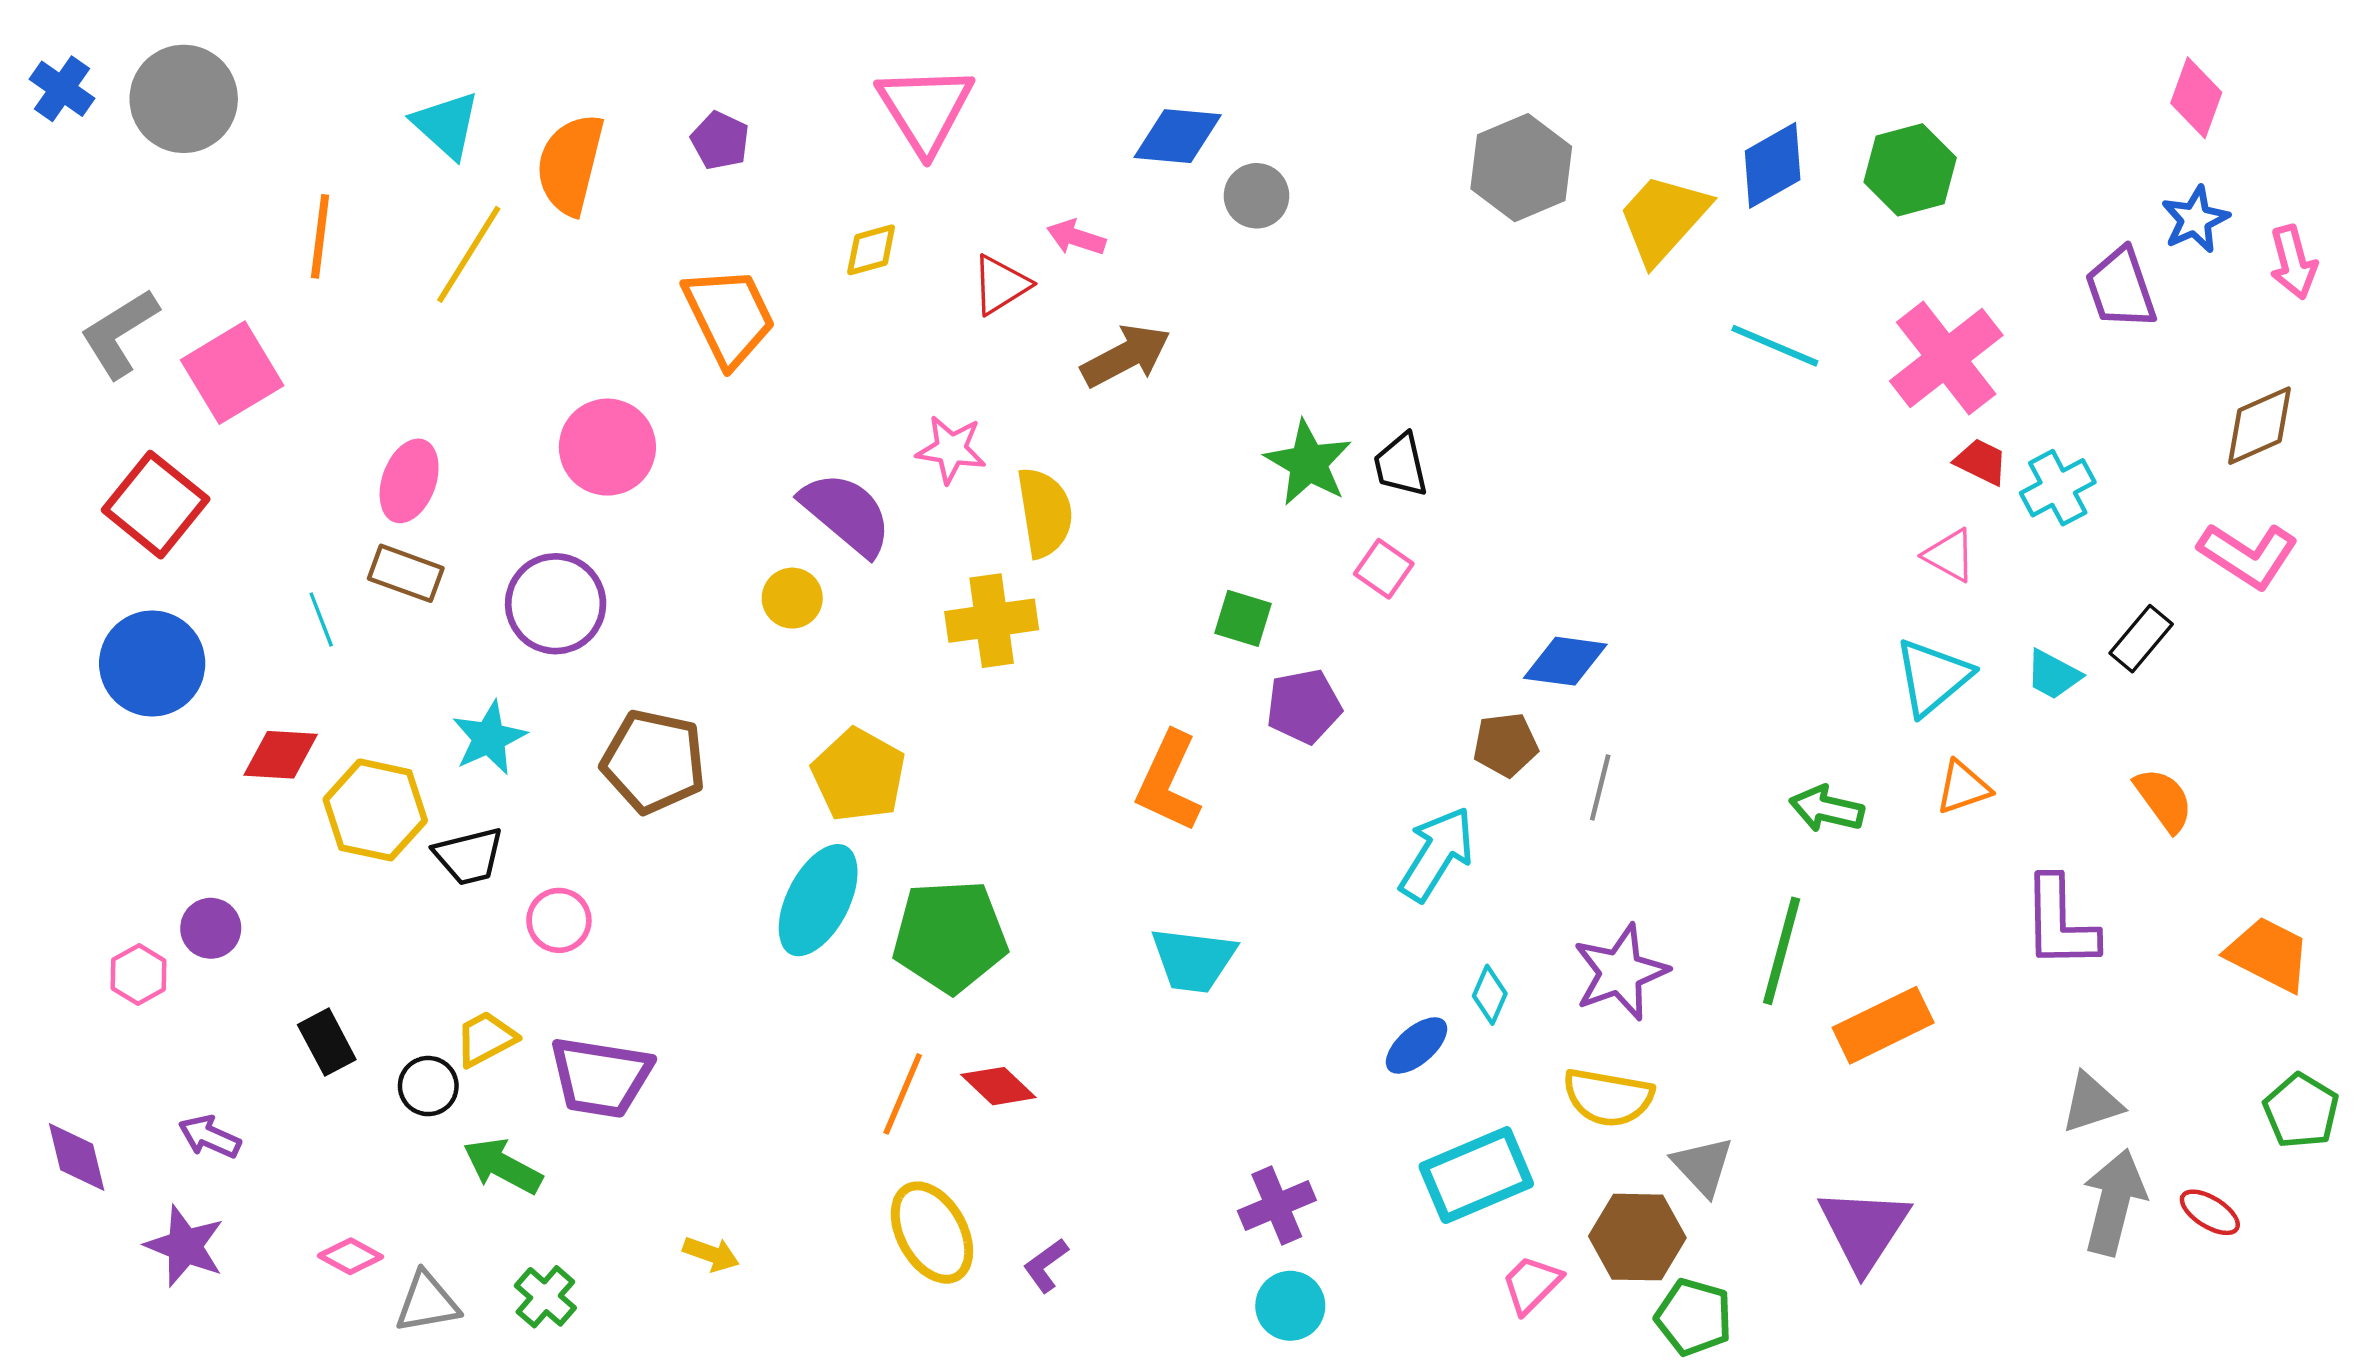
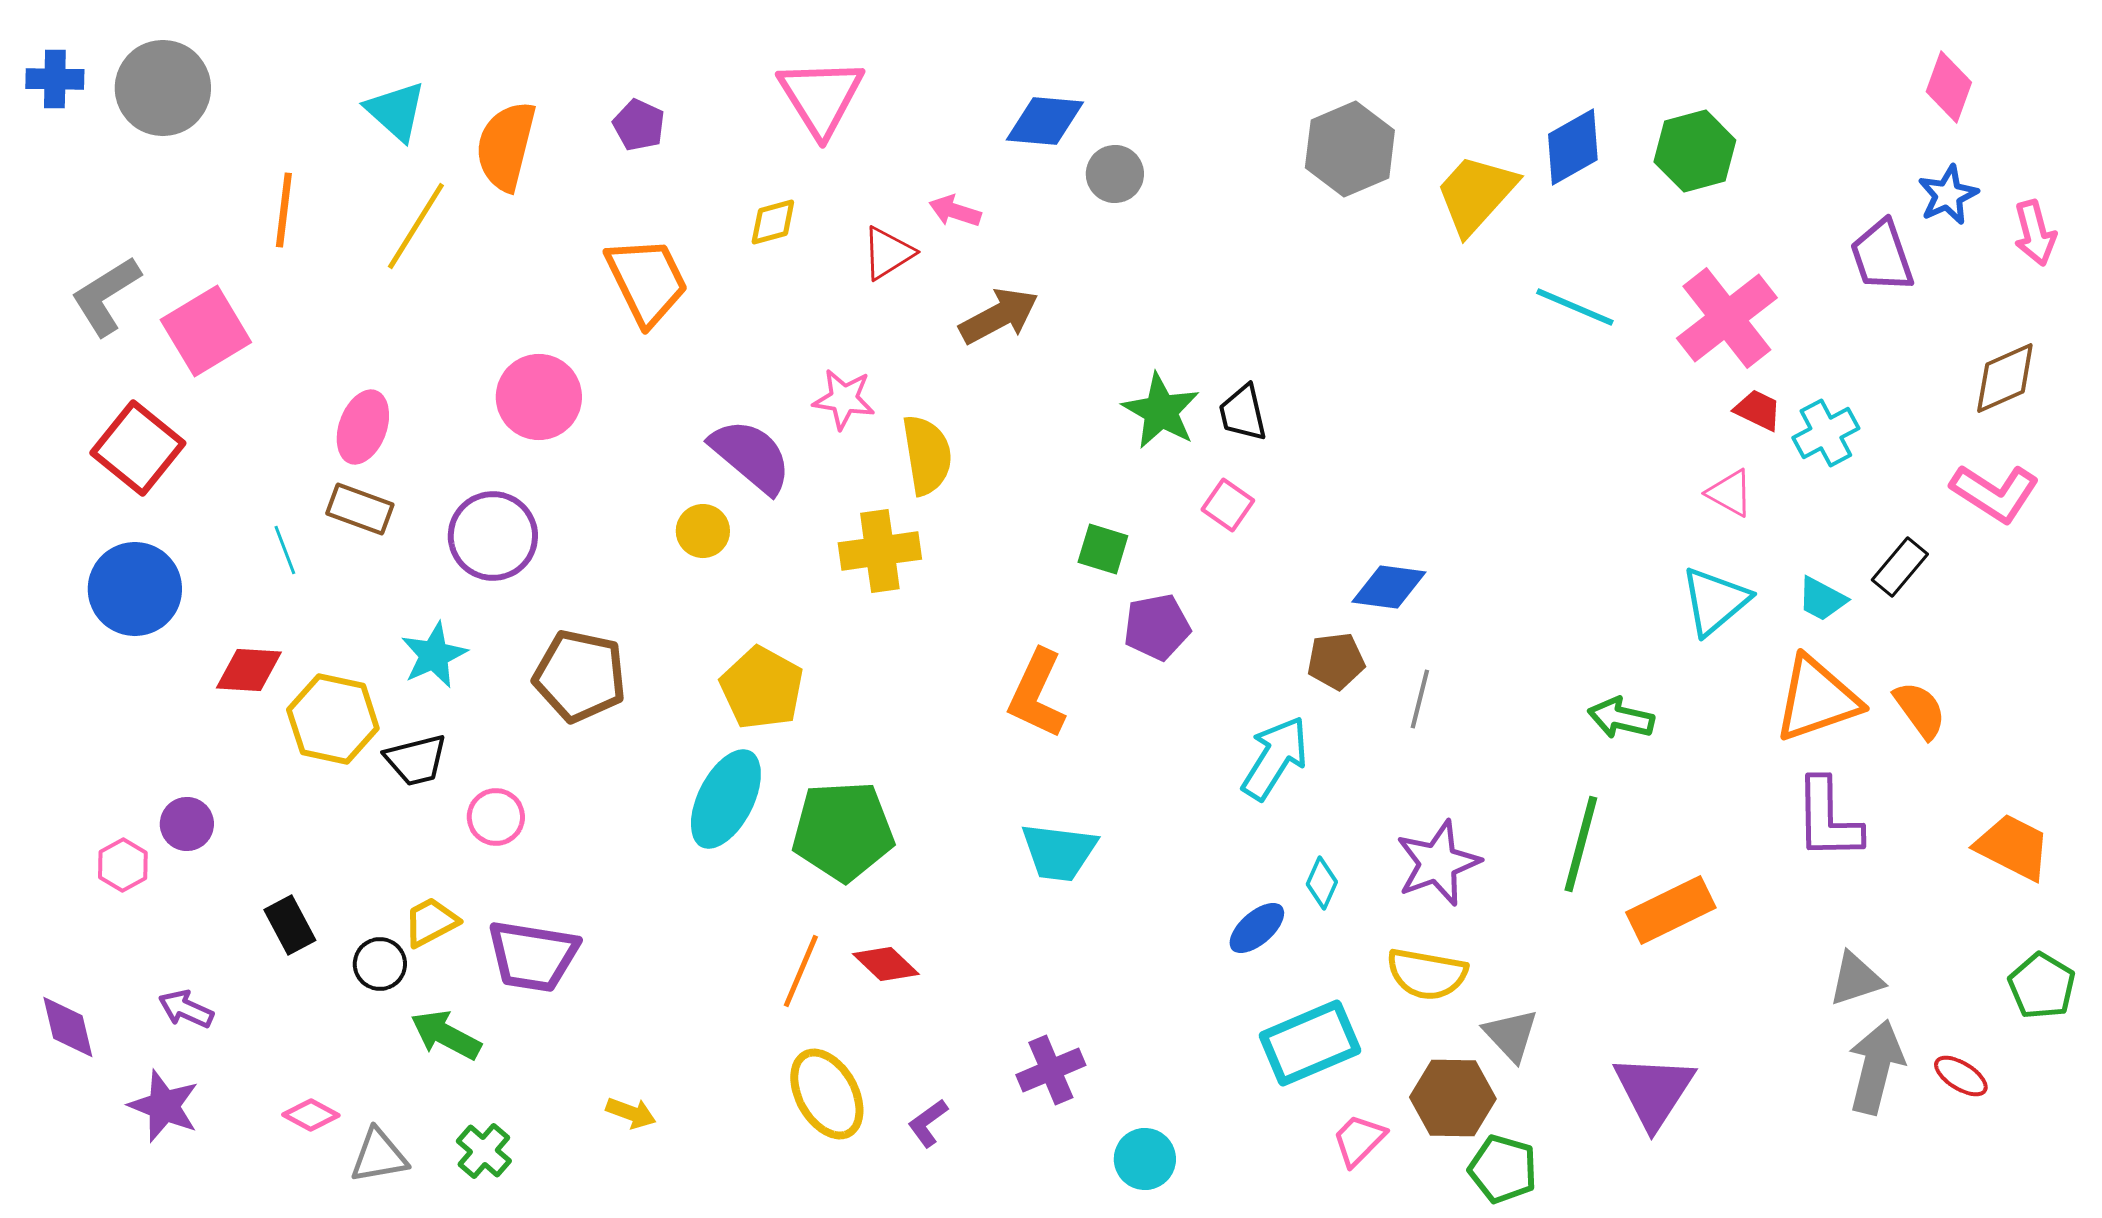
blue cross: (62, 89) -> (55, 79), turned -34
orange triangle: (1963, 787) -> (1817, 699), moved, size x1.8
purple cross: (1277, 1206) -> (1051, 1070), moved

